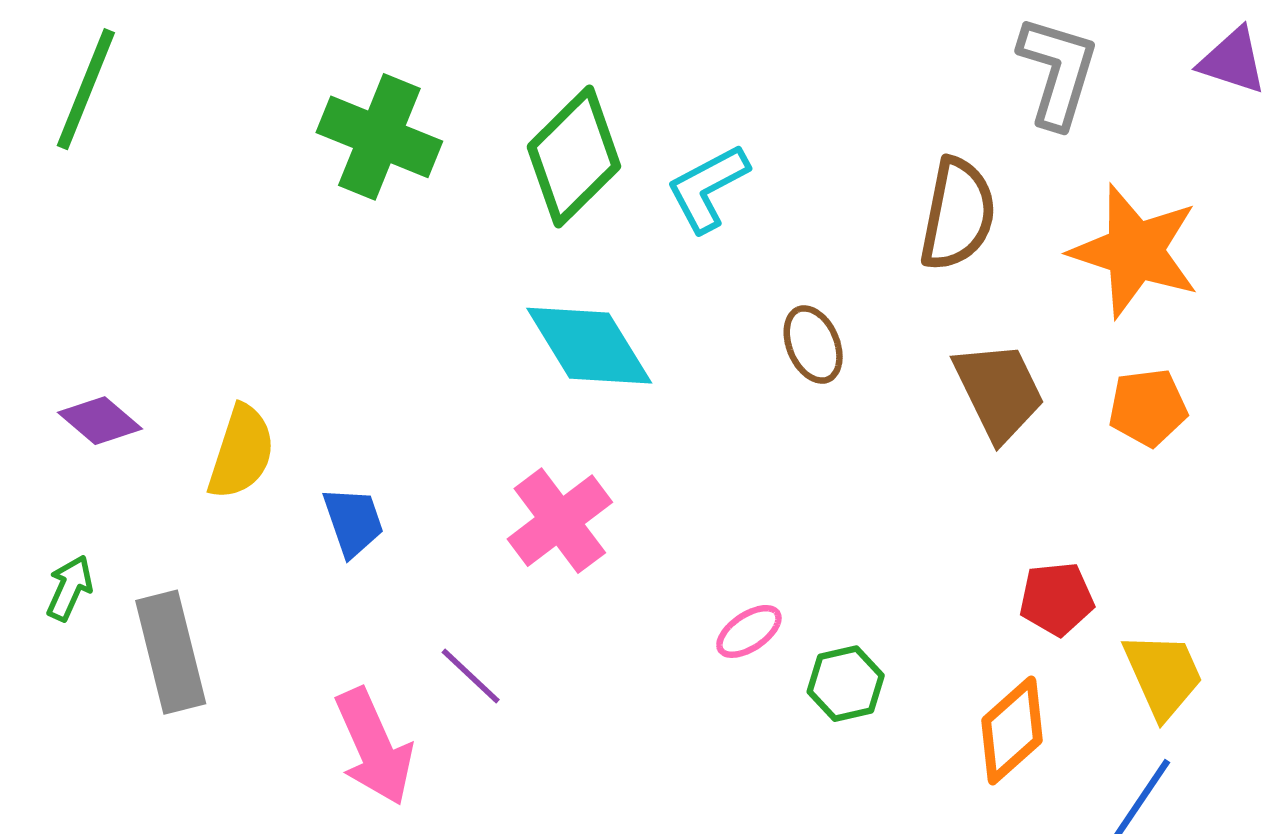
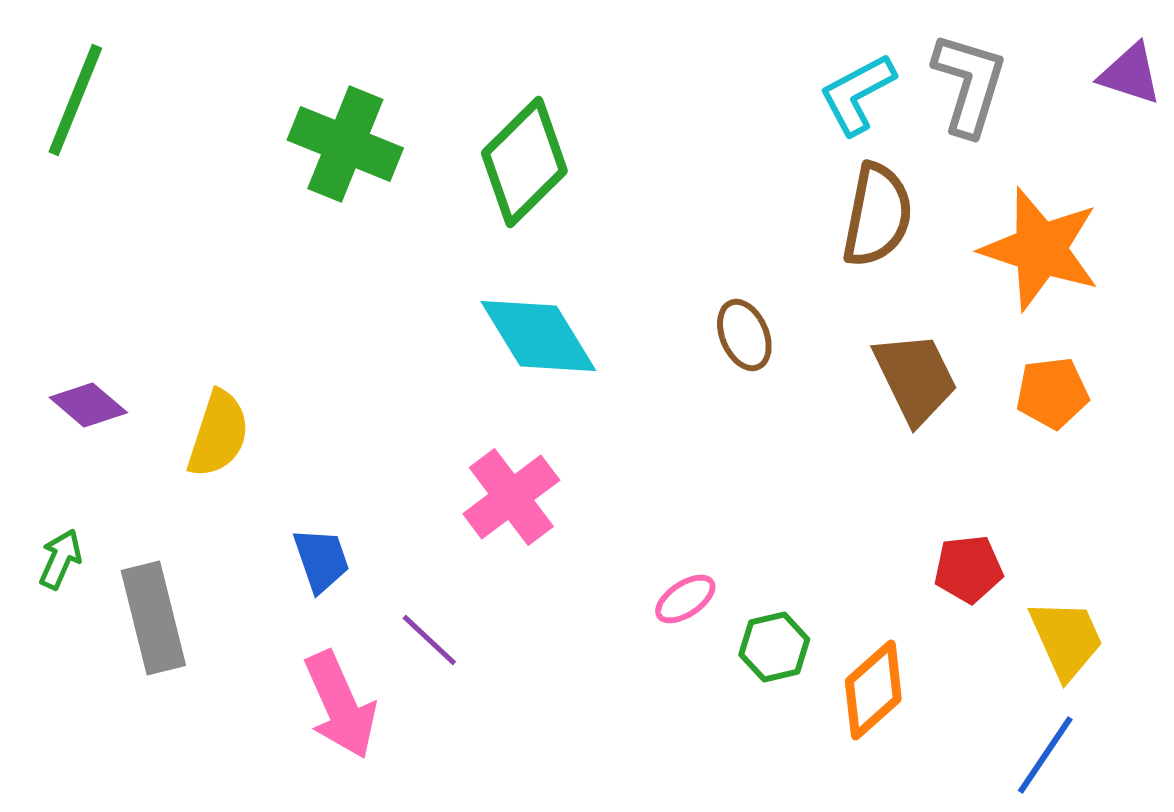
cyan L-shape: (708, 188) -> (857, 94), moved
blue trapezoid: (353, 522) -> (321, 560), moved
orange diamond: (1012, 730) -> (873, 690), moved

